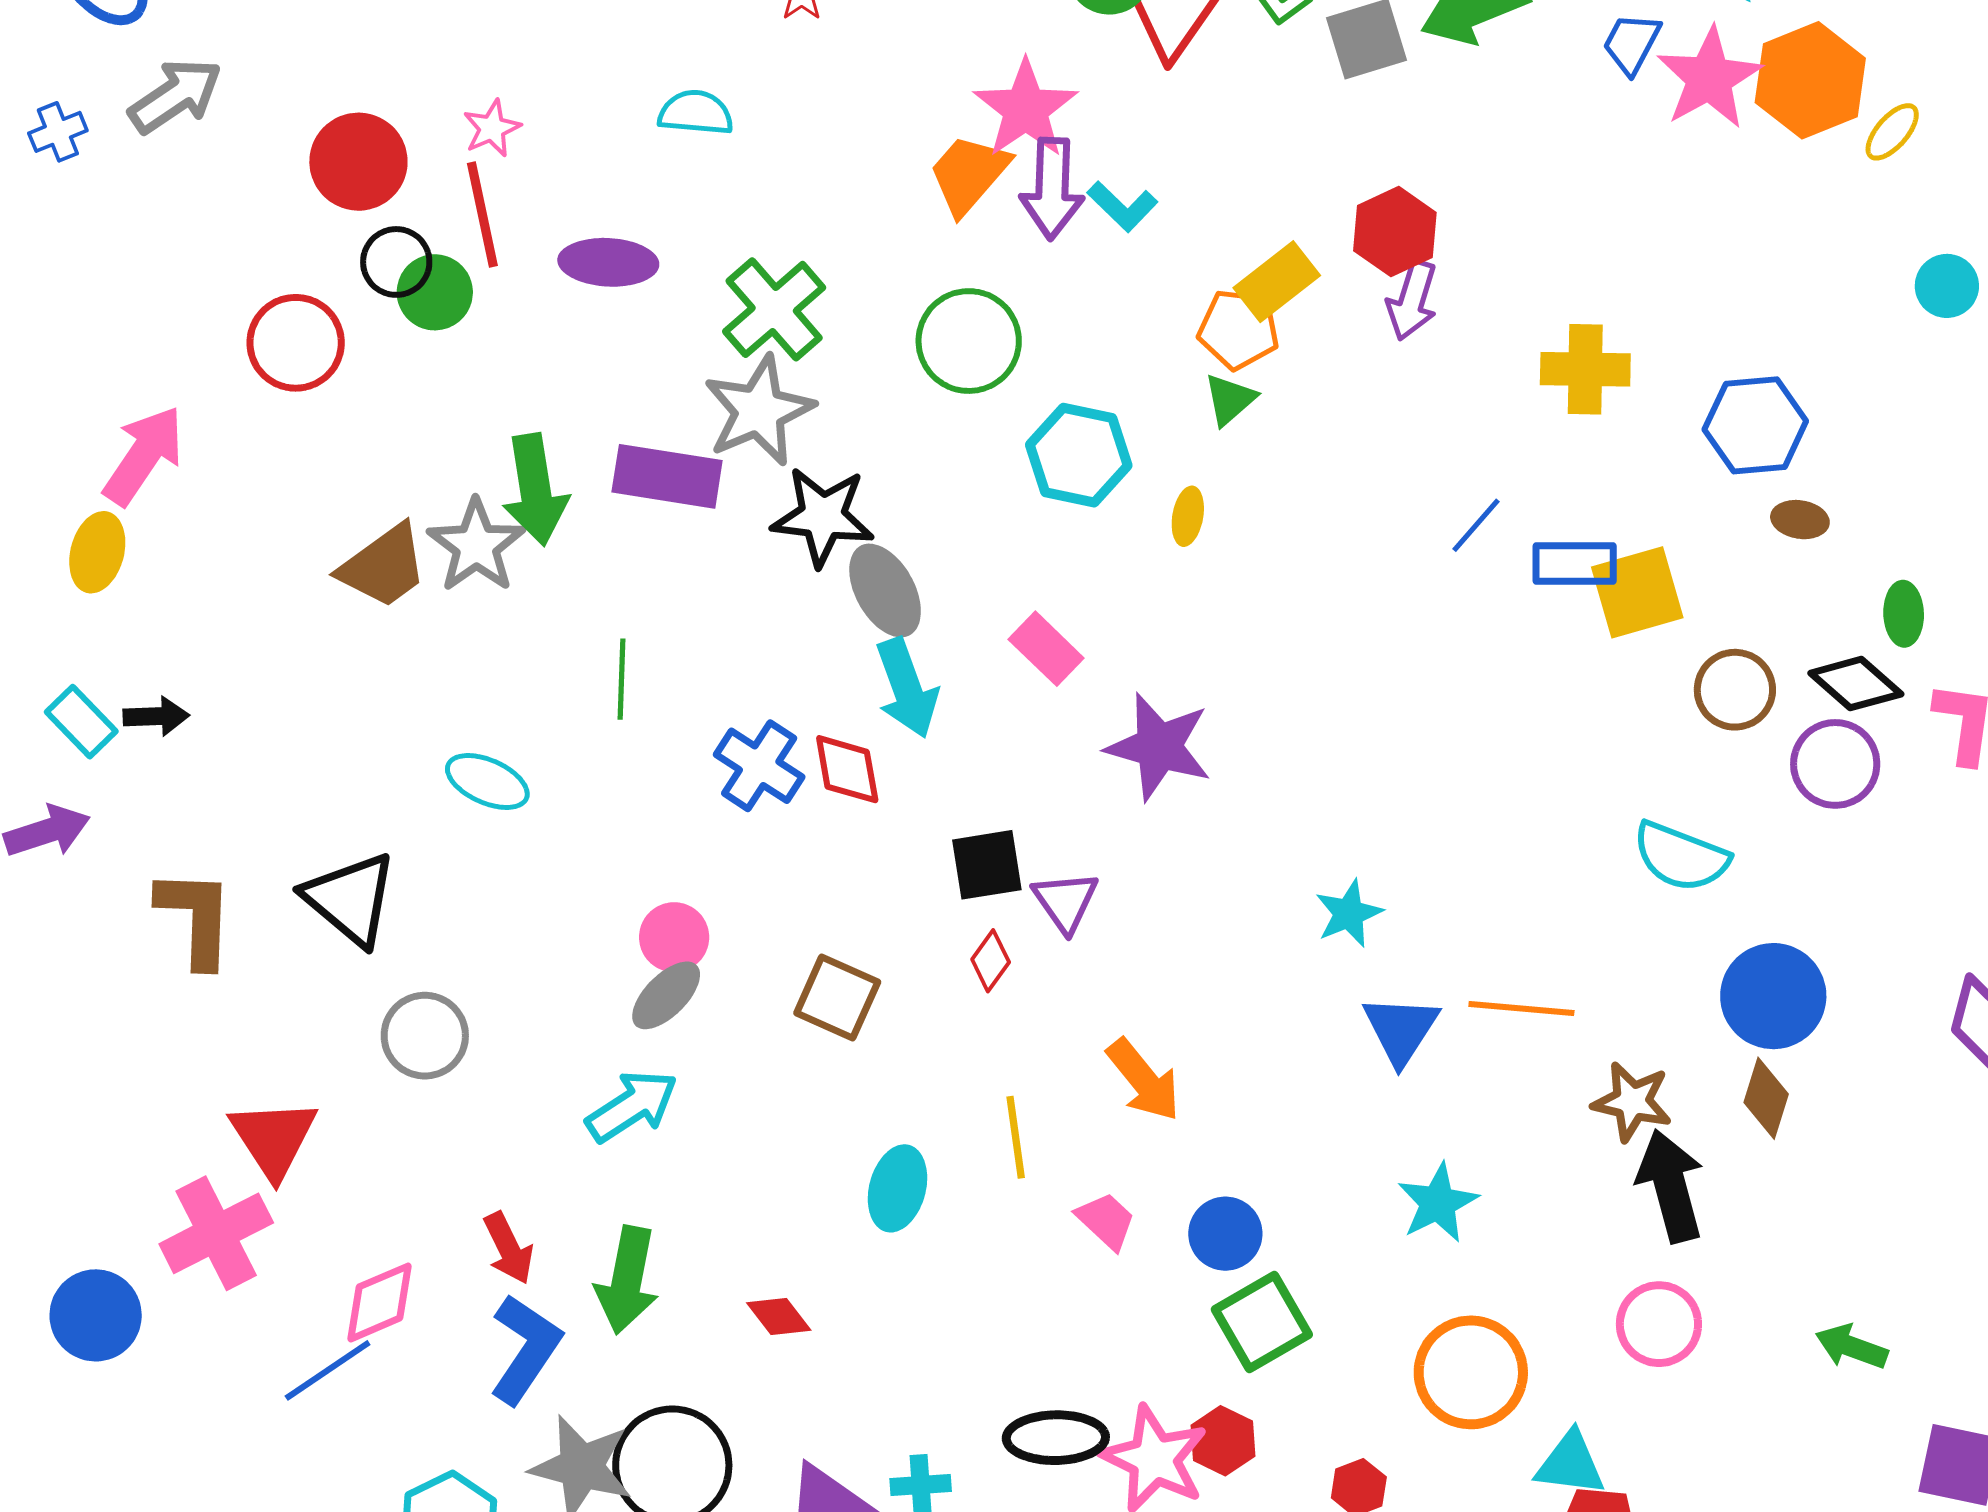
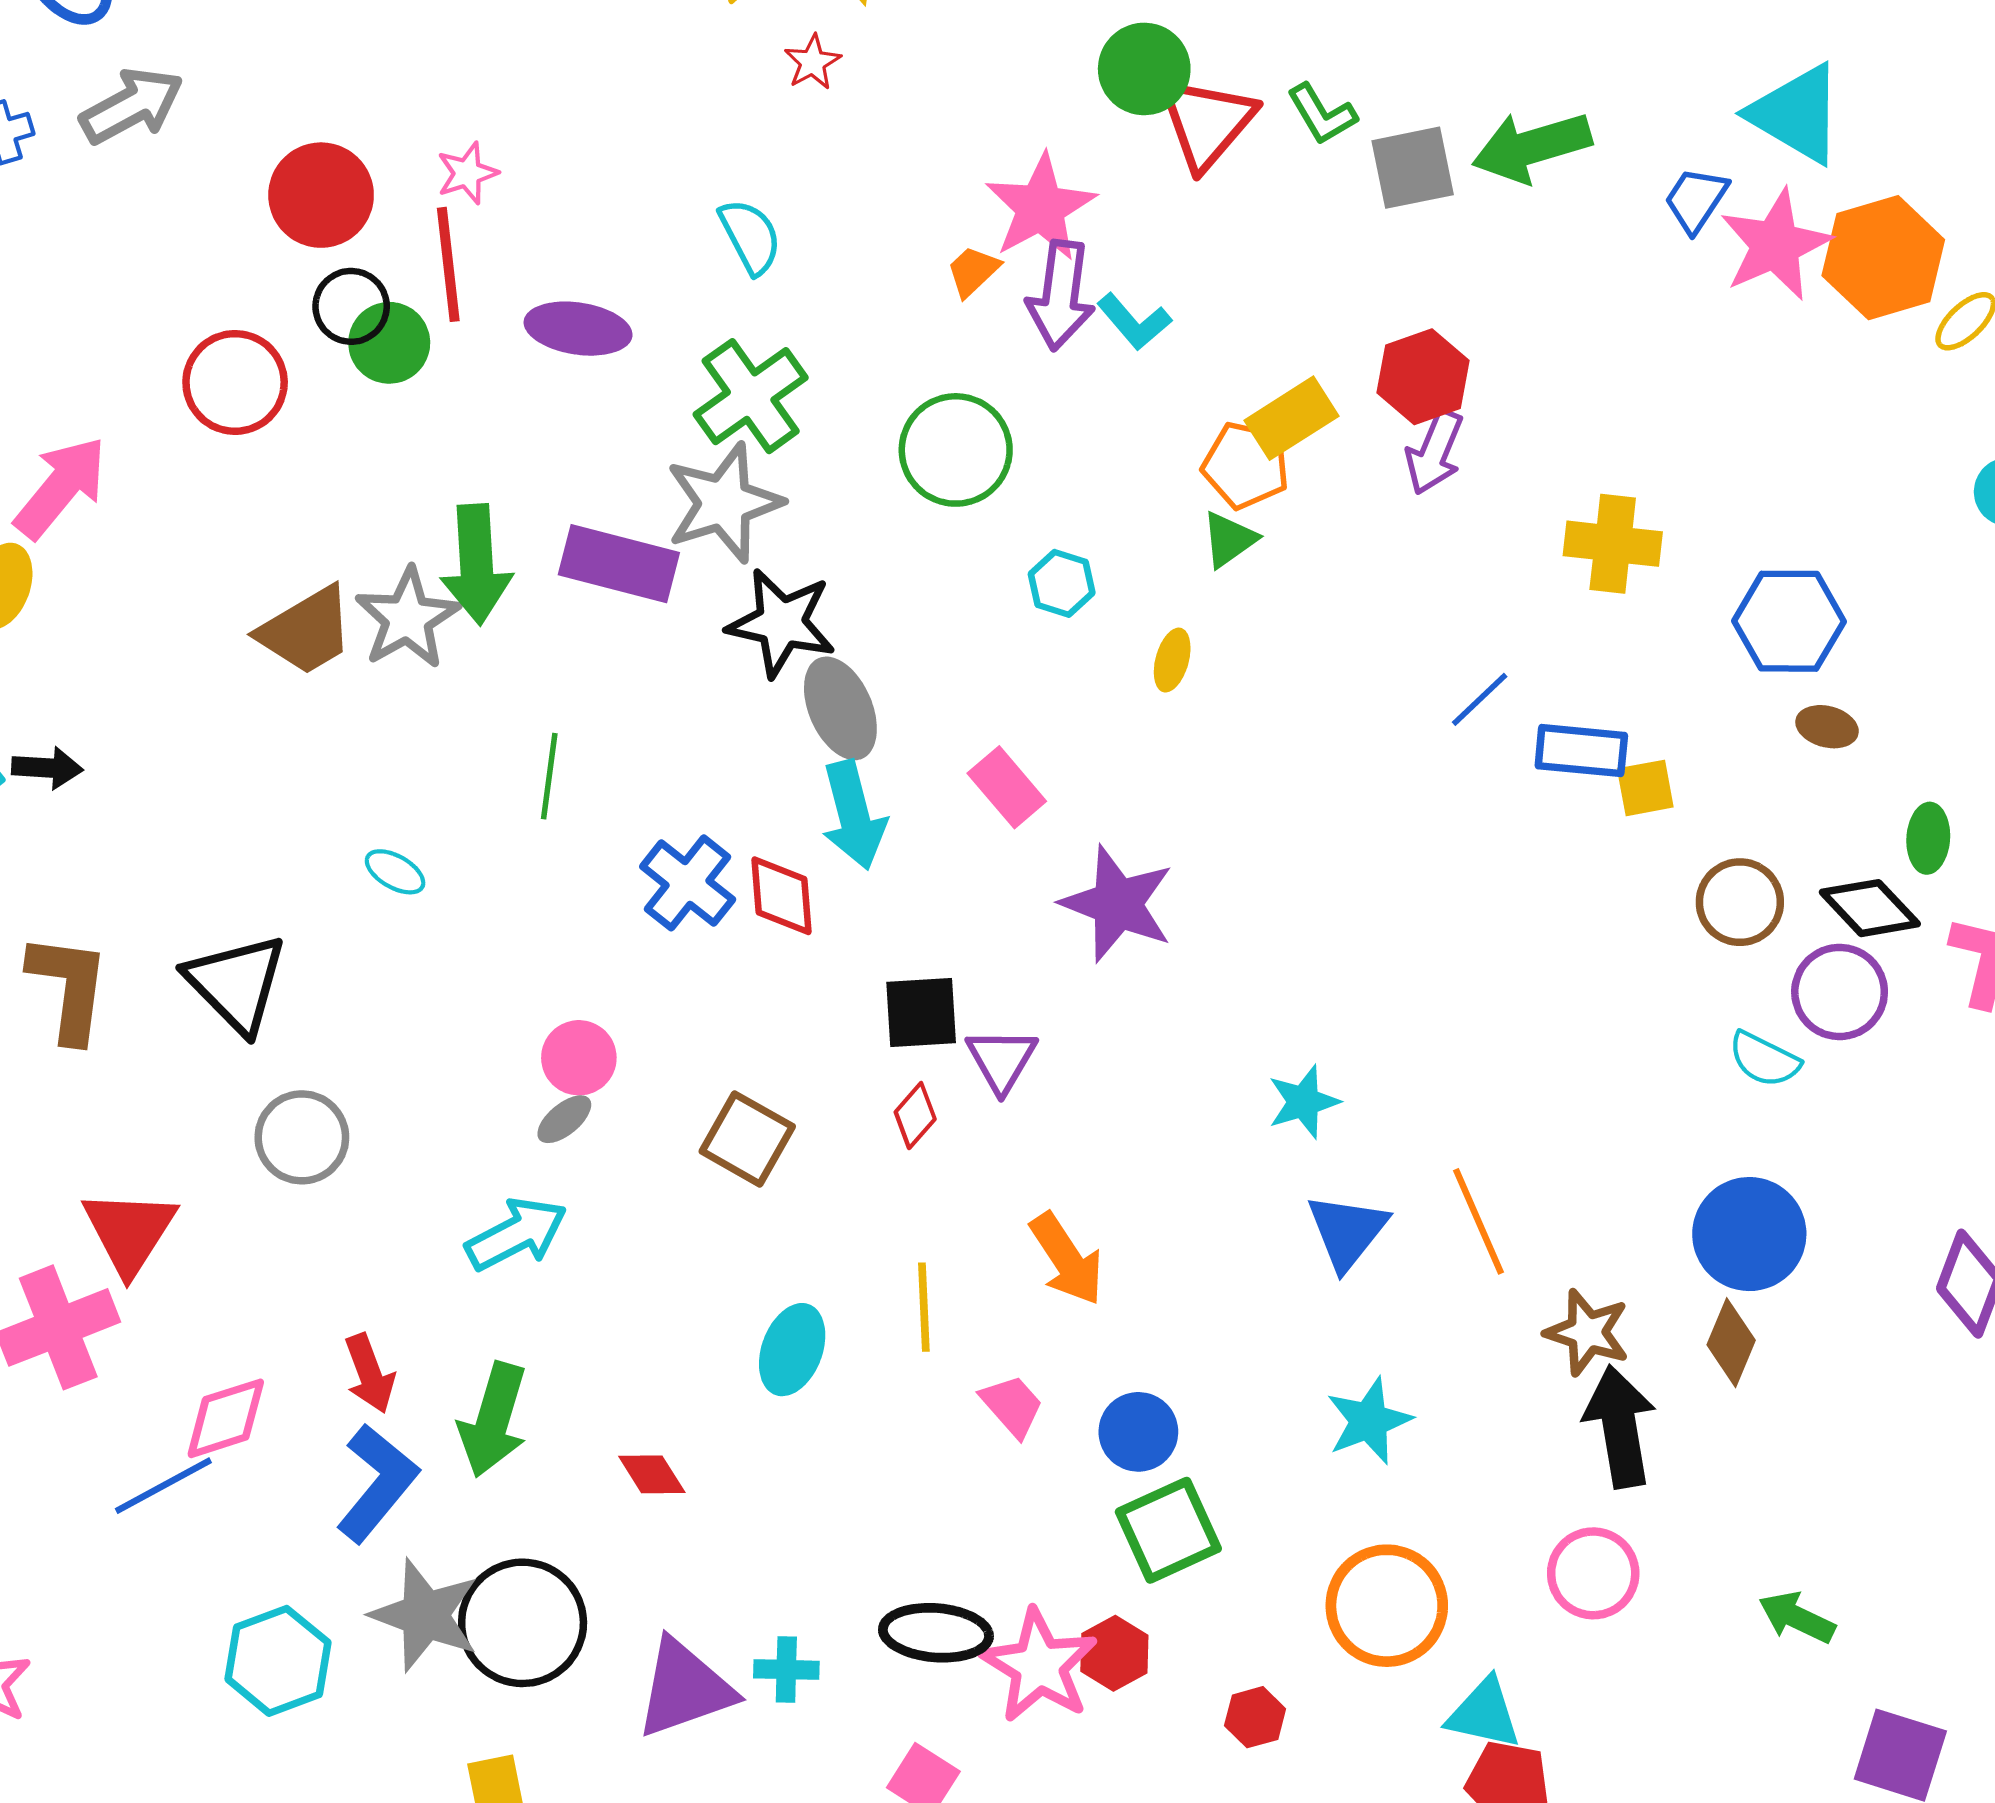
cyan semicircle: (696, 113) -> (750, 236), moved, turned 52
orange trapezoid: (969, 174) -> (973, 271), size x0.6
cyan hexagon: (1079, 455) -> (1062, 583), size x0.6
yellow square: (1637, 592) -> (1645, 788), size x0.6
cyan ellipse: (487, 781) -> (395, 872), size x0.7
cyan semicircle: (1681, 857) -> (1764, 1059), moved, size x0.7
gray ellipse: (666, 995) -> (564, 1119), size x0.7
orange line: (1521, 1008) -> (1479, 1221), turned 56

